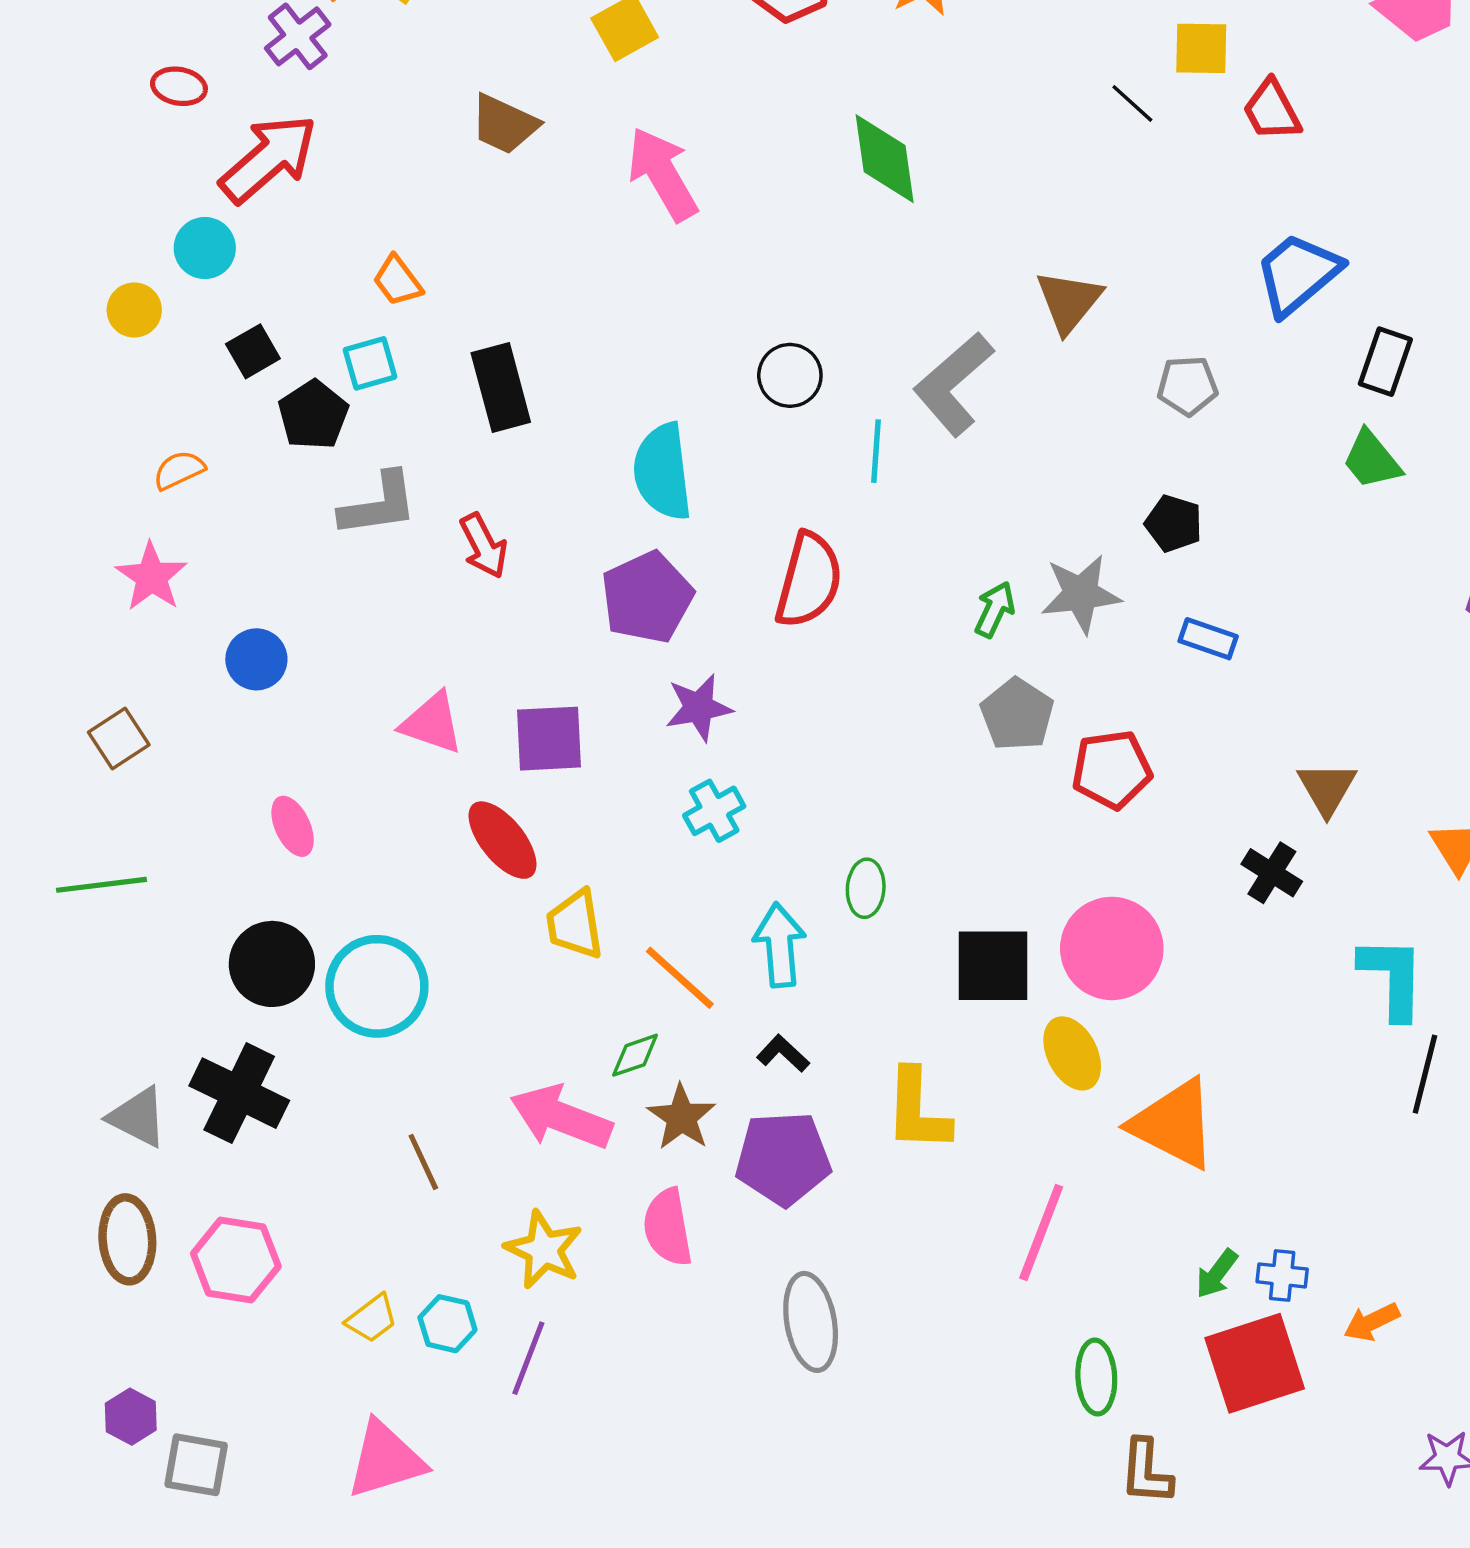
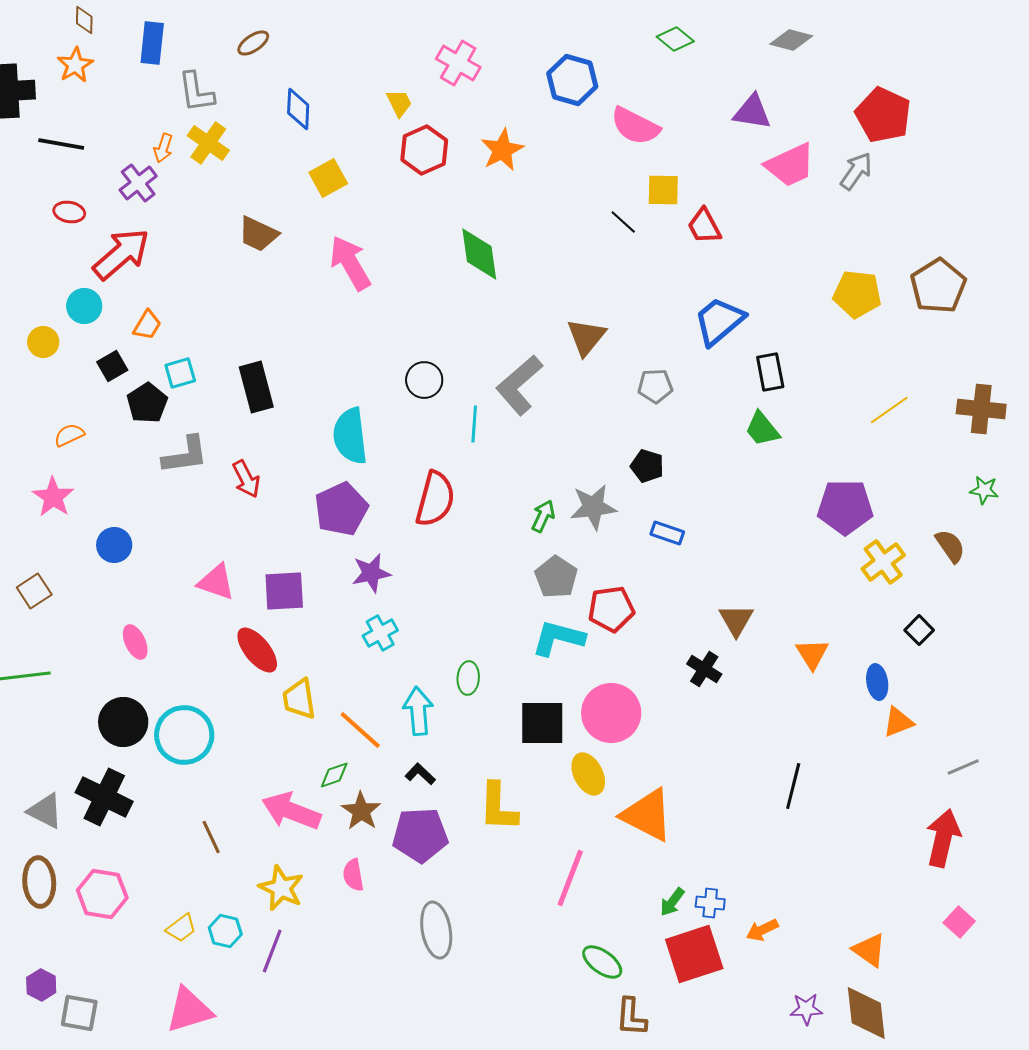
orange trapezoid: (398, 281) -> (147, 325), moved, turned -112
black rectangle: (1385, 362) -> (770, 372), turned -30
cyan L-shape: (1392, 978) -> (558, 638), moved, turned -76
pink semicircle: (668, 1227) -> (353, 875), size x0.7
green ellipse: (1096, 1377) -> (602, 962), turned -51

